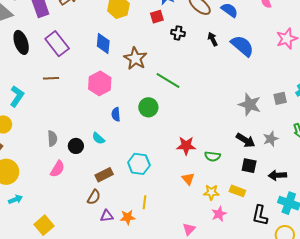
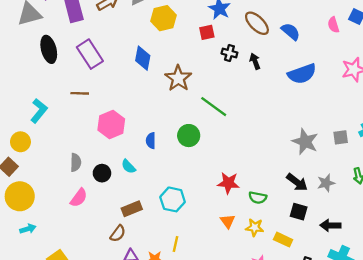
black arrow: (213, 39) -> (255, 61), moved
blue semicircle: (242, 46) -> (302, 74), turned 115
pink hexagon: (100, 83) -> (111, 124), moved
yellow star: (211, 192) -> (255, 227), moved

